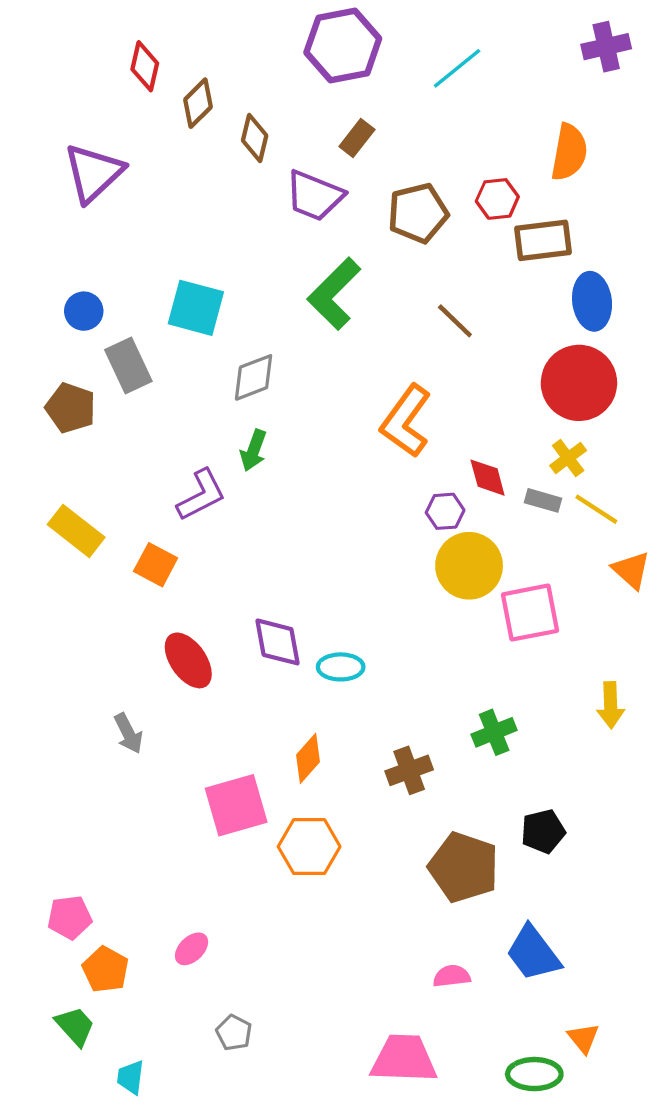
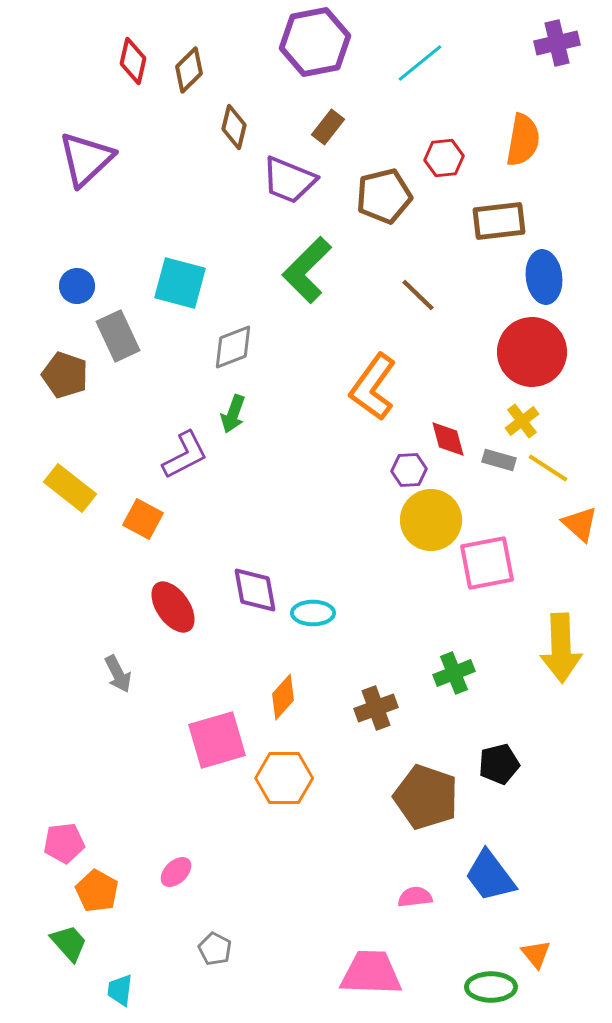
brown diamond: (198, 103) -> (189, 70), moved
red hexagon: (497, 199) -> (444, 158), moved
yellow arrow: (611, 705) -> (561, 648), size x1.6

